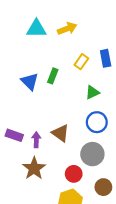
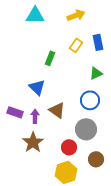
yellow arrow: (67, 29) -> (76, 15), moved
blue triangle: (30, 81) -> (37, 87), moved
green triangle: (92, 92) -> (96, 73), moved

